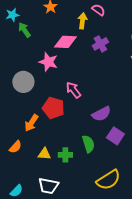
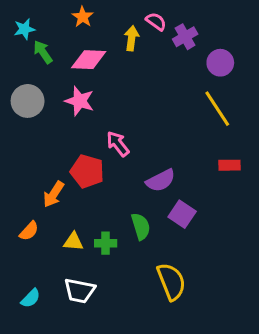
pink diamond: (65, 42) -> (89, 60), moved
purple cross: (100, 44) -> (185, 37), moved
gray circle: (23, 82) -> (28, 101), moved
yellow semicircle: (108, 180) -> (171, 281), turned -80

